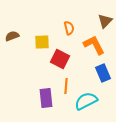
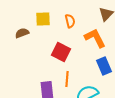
brown semicircle: (12, 36) -> (22, 33), moved
yellow square: (42, 42) -> (43, 19), moved

